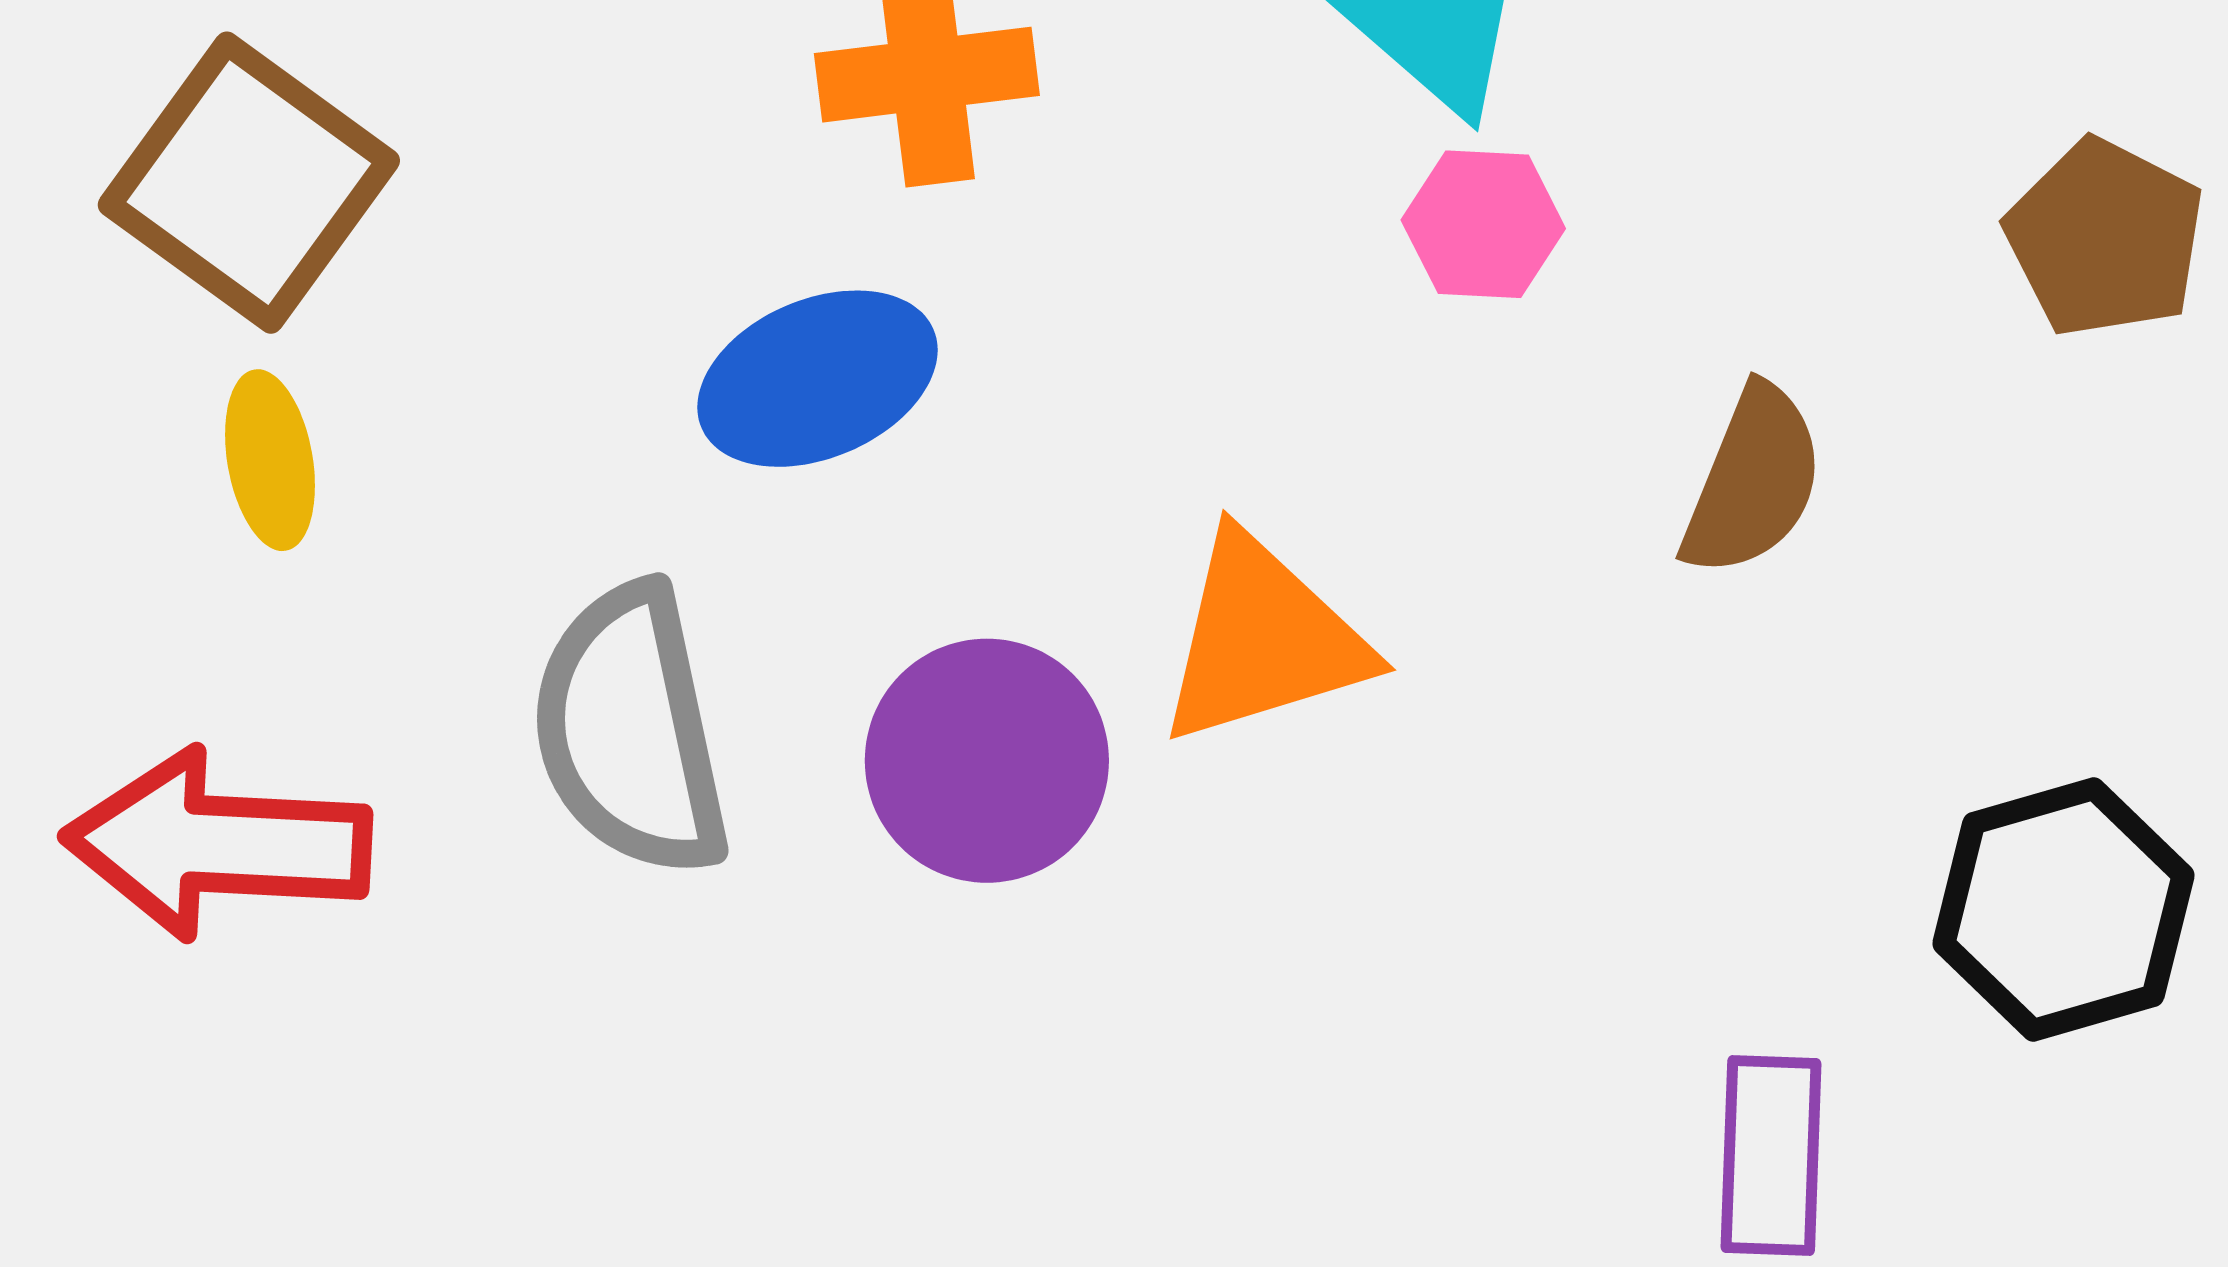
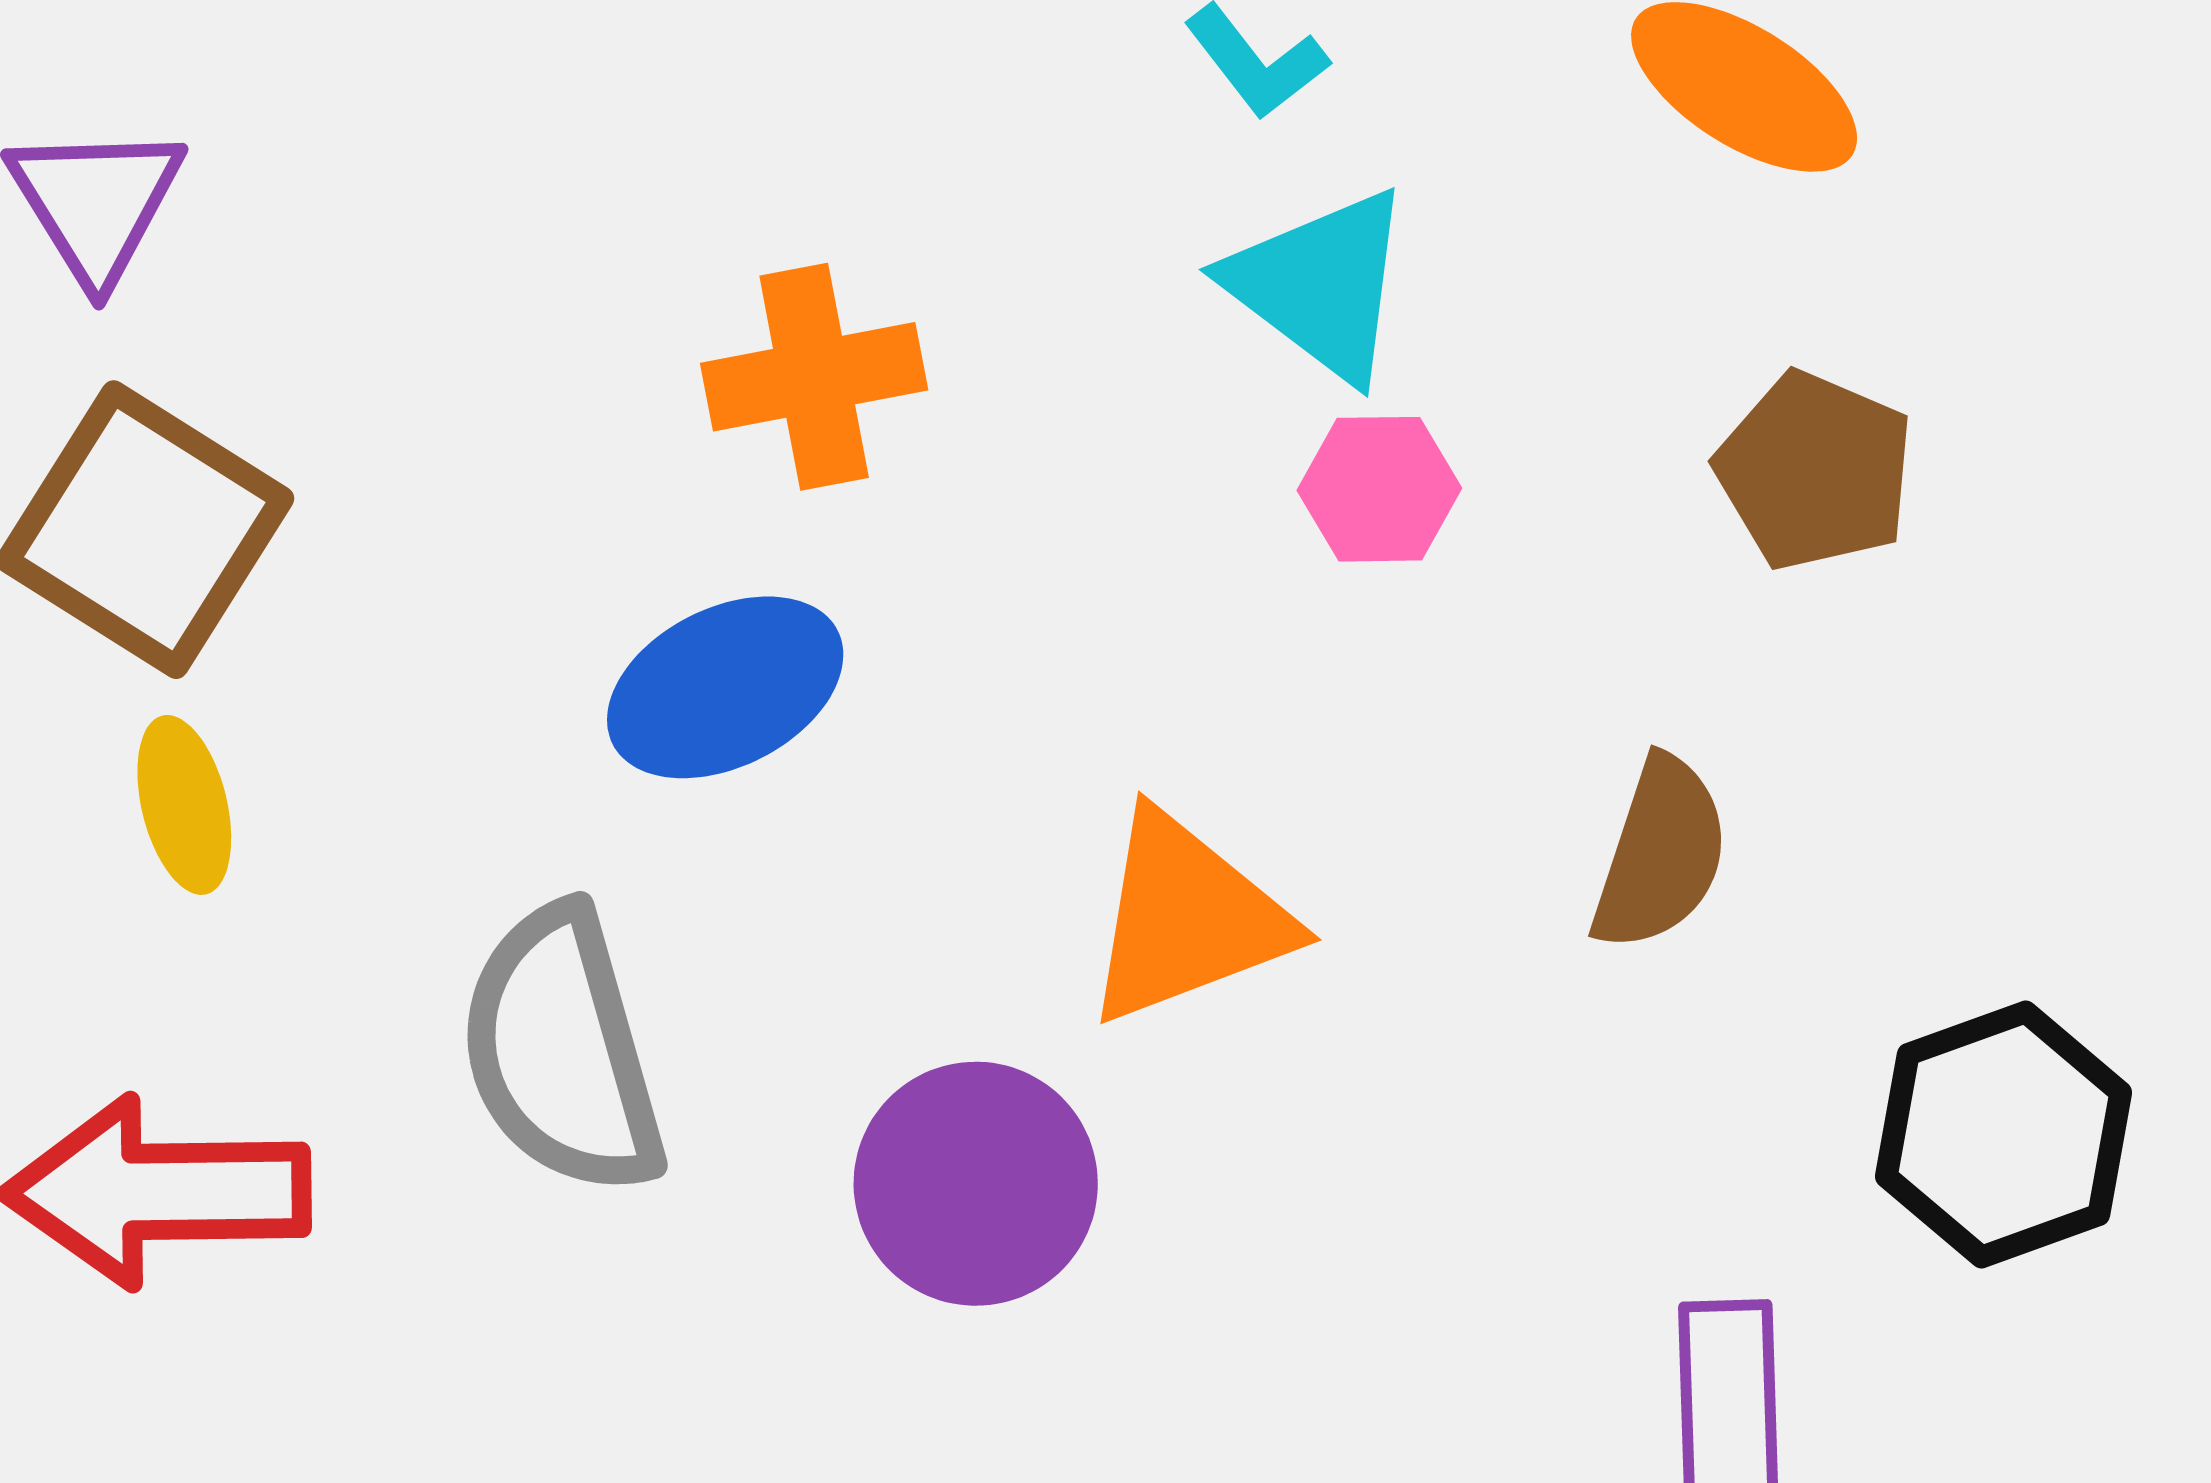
brown pentagon: (2105, 238) -> (1815, 471), moved
brown semicircle: (1753, 481) -> (1660, 854), moved
purple circle: (987, 761) -> (976, 1184), moved

